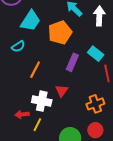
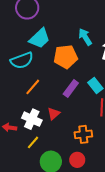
cyan semicircle: (18, 46) -> (22, 60), size x1.6
yellow line: (37, 125) -> (33, 142), moved

